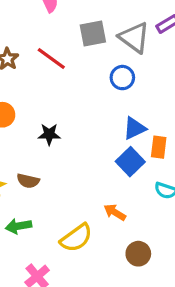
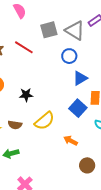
blue triangle: (134, 128) -> (80, 78), moved
yellow semicircle: (76, 238) -> (44, 121), moved

